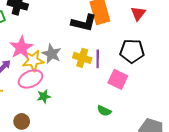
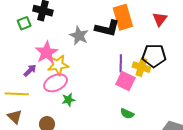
gray star: (52, 54) -> (79, 36), moved
yellow cross: (82, 58) -> (141, 67), moved
pink square: (118, 79) -> (125, 81), moved

